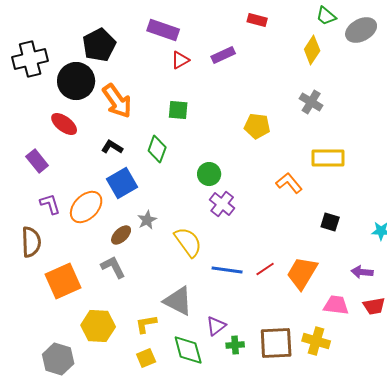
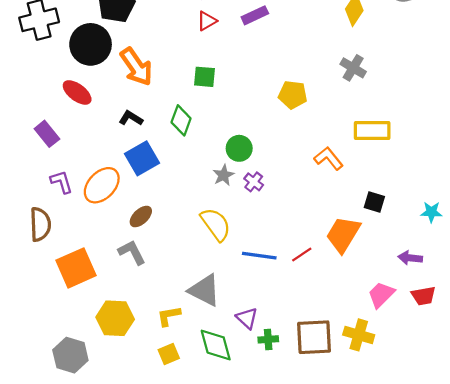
purple cross: (222, 204) -> (254, 182), size x0.7
gray star: (147, 220) -> (224, 175), moved
orange trapezoid: (302, 273) -> (343, 234), moved
pink trapezoid: (336, 305) -> (381, 295), turned -52
purple triangle: (216, 326) -> (247, 318), turned -40

